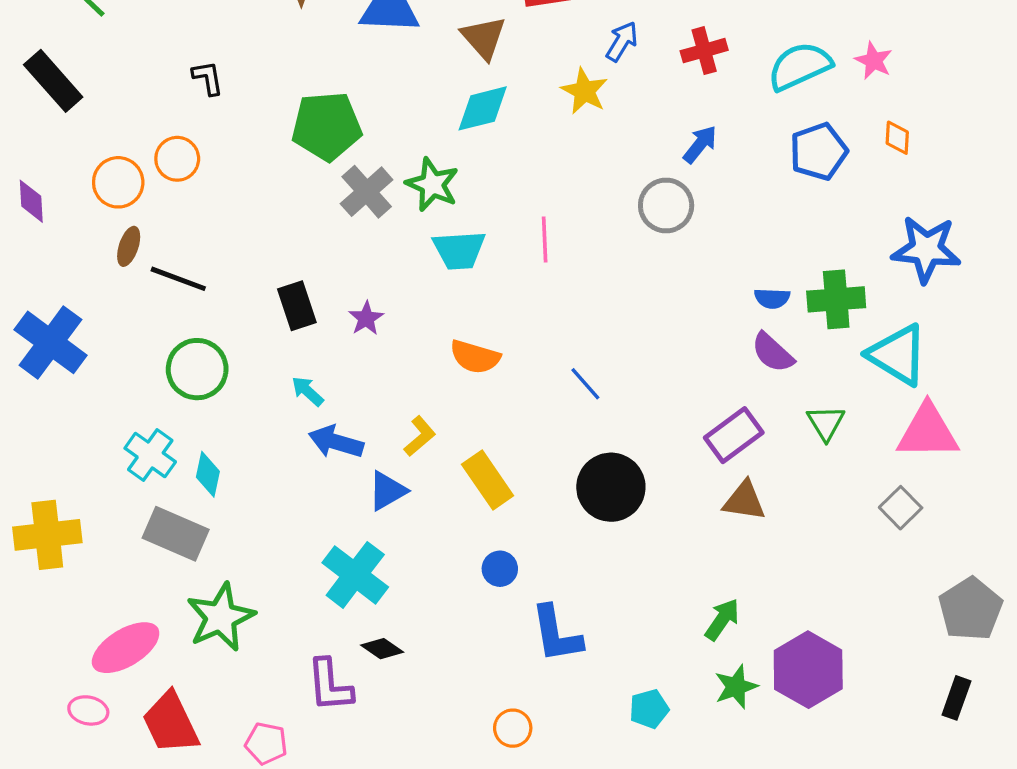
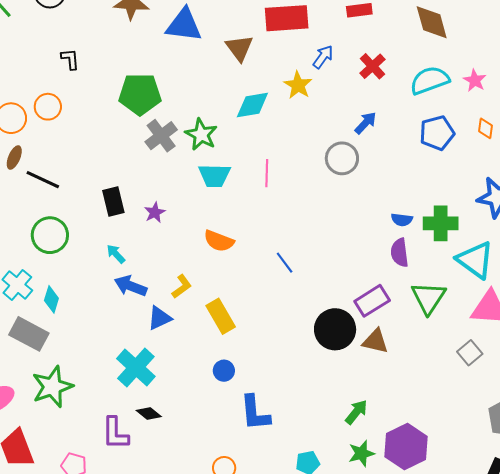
red cross: (704, 51) -> (372, 66), turned -32
cyan diamond: (483, 108) -> (252, 105), moved
purple semicircle: (773, 353) -> (400, 253), turned 36
green triangle: (826, 423) -> (428, 298), size x1.5
black circle: (611, 487) -> (335, 329), moved

